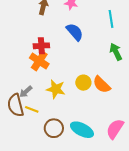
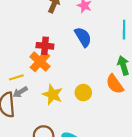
orange semicircle: (102, 85) -> (115, 84), moved
yellow line: (32, 109) -> (16, 77), moved, turned -48

